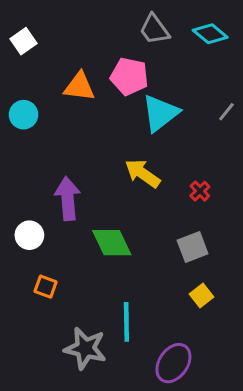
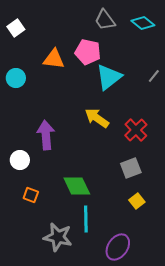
red cross: (200, 191) -> (136, 130), size x1.6
green diamond: (112, 243) -> (77, 186), moved

